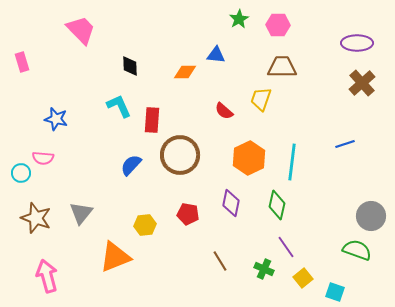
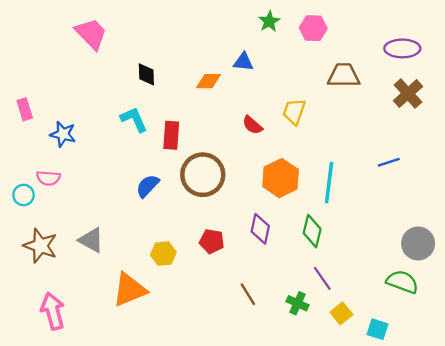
pink rectangle: (22, 62) -> (25, 109), moved
brown trapezoid: (282, 67) -> (344, 75), moved
gray triangle: (81, 213) -> (91, 240), turned -40

